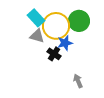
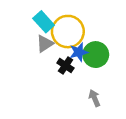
green circle: (79, 21) -> (96, 55), moved
gray triangle: (37, 36) -> (45, 44), turned -49

